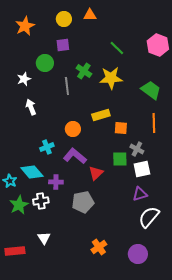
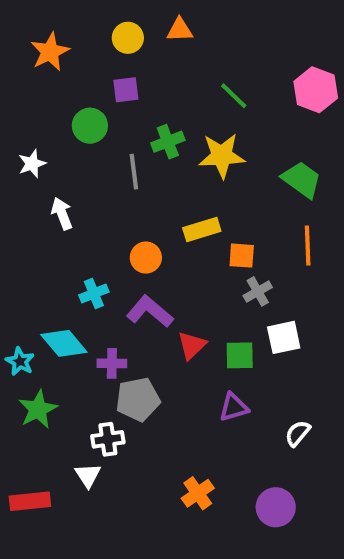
green cross: (84, 71) -> (168, 142), turned 35
white star: (24, 79) -> (32, 164), moved
gray cross: (137, 149) -> (258, 291), moved, turned 32
green square: (120, 159) -> (240, 355), moved
purple triangle: (140, 194) -> (234, 407), moved
white cross: (41, 201) -> (108, 439), moved
gray pentagon: (83, 202) -> (138, 399), moved
white semicircle: (149, 217) -> (298, 433), size x0.6

